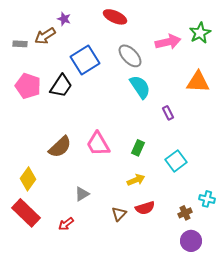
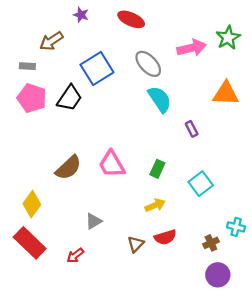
purple star: (64, 19) -> (81, 15), moved
gray rectangle: (20, 44) -> (27, 66), moved

